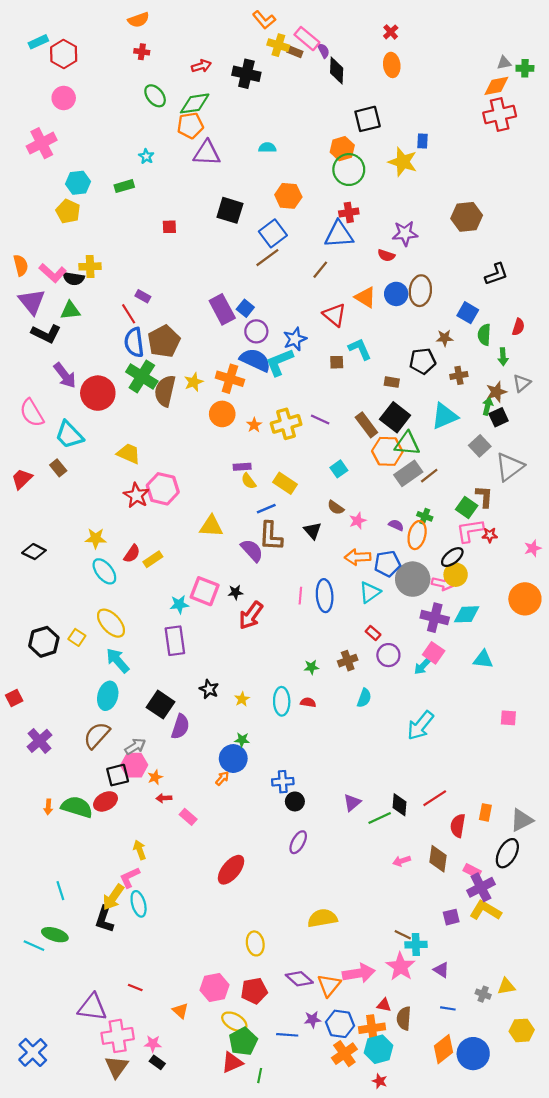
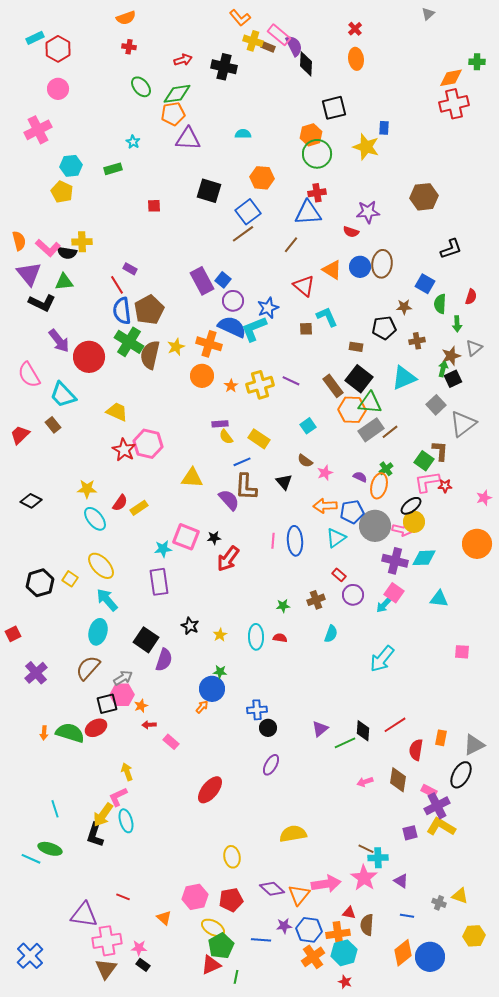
purple semicircle: (323, 51) -> (294, 46), size x1.5
gray triangle: (504, 63) -> (428, 14), moved, turned -32
green cross: (425, 516) -> (386, 469), turned 32
yellow triangle: (506, 986) -> (460, 896), turned 30

